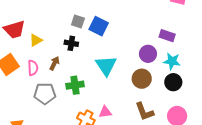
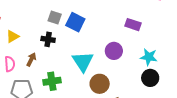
purple rectangle: (167, 36) -> (133, 25), moved
purple circle: (148, 54) -> (114, 51), moved
brown circle: (142, 79) -> (100, 84), moved

